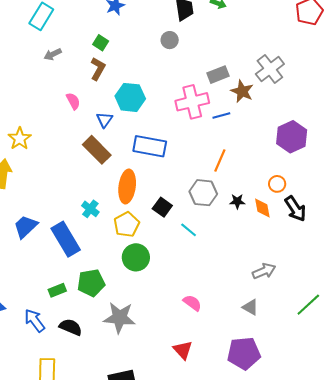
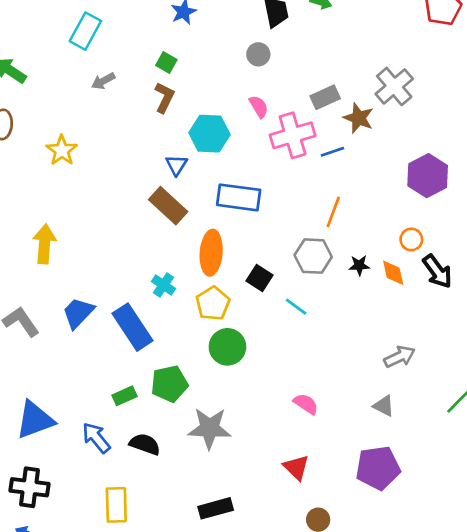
pink semicircle: (73, 101) -> (259, 107), moved
yellow star: (20, 139) -> (62, 150), moved

